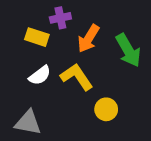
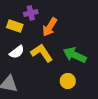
green arrow: (128, 50) -> (75, 55), moved, turned 145
yellow circle: (106, 109) -> (68, 81), moved

